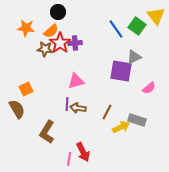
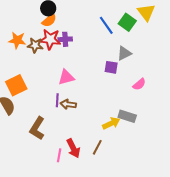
orange star: (26, 28) -> (17, 40), moved
orange semicircle: (51, 31) -> (49, 20), moved
red star: (60, 43) -> (50, 39), turned -30
purple square: (121, 71) -> (111, 67), size x0.6
orange square: (26, 89) -> (16, 85), size x1.5
brown line: (107, 112) -> (97, 147), moved

